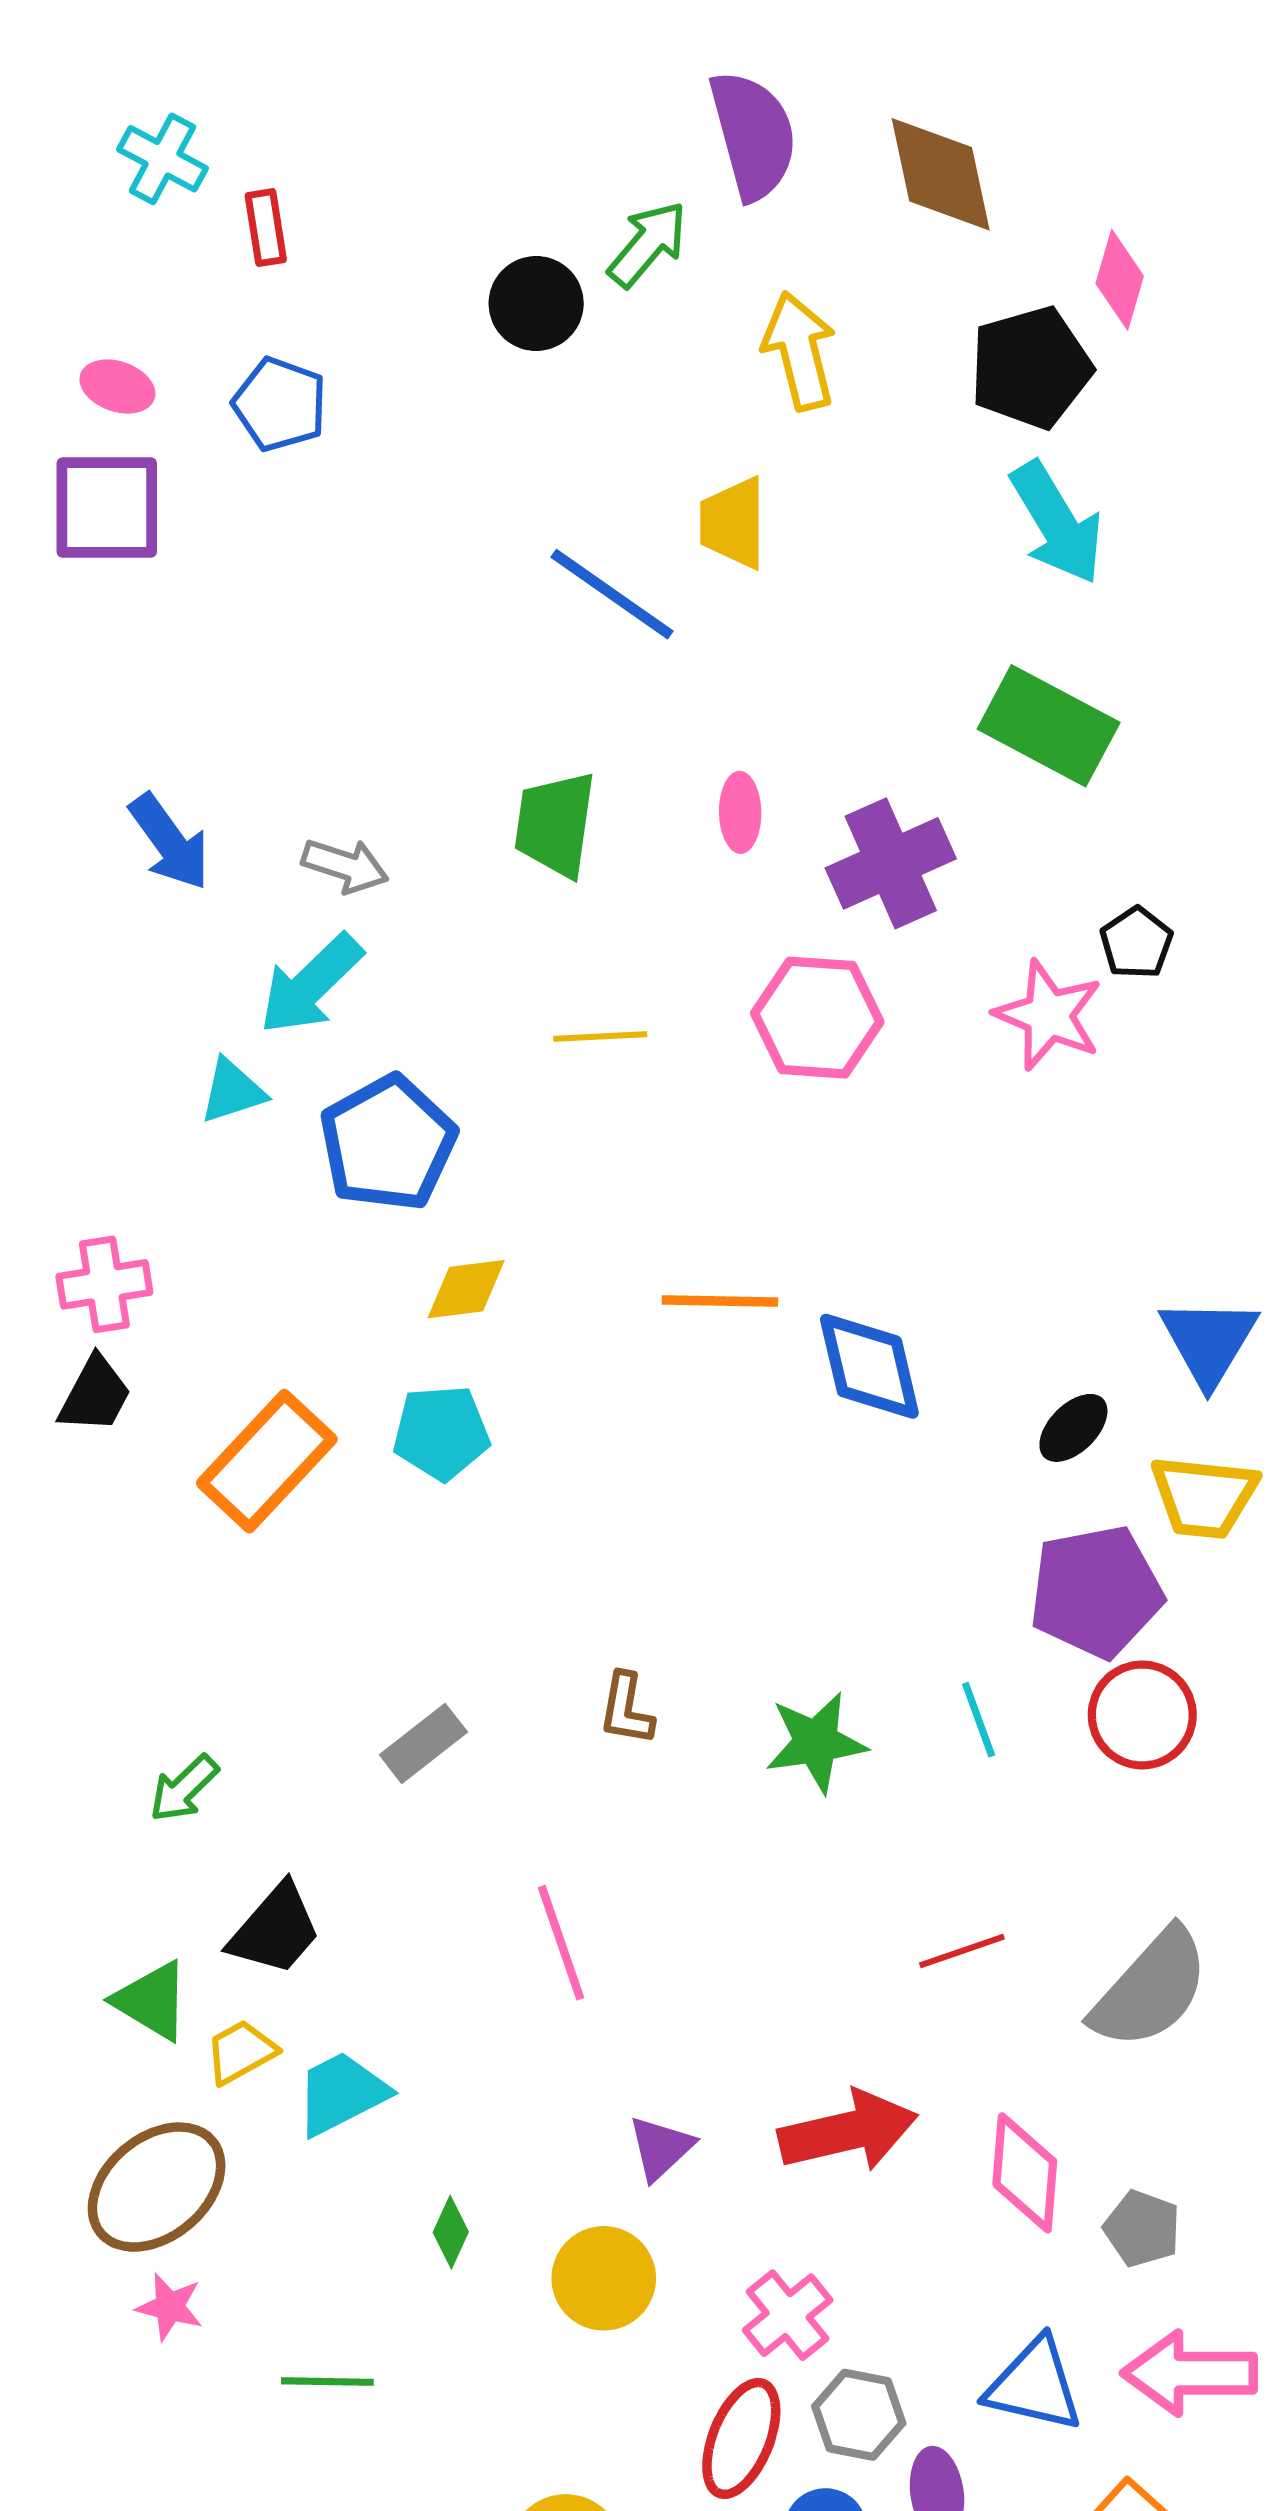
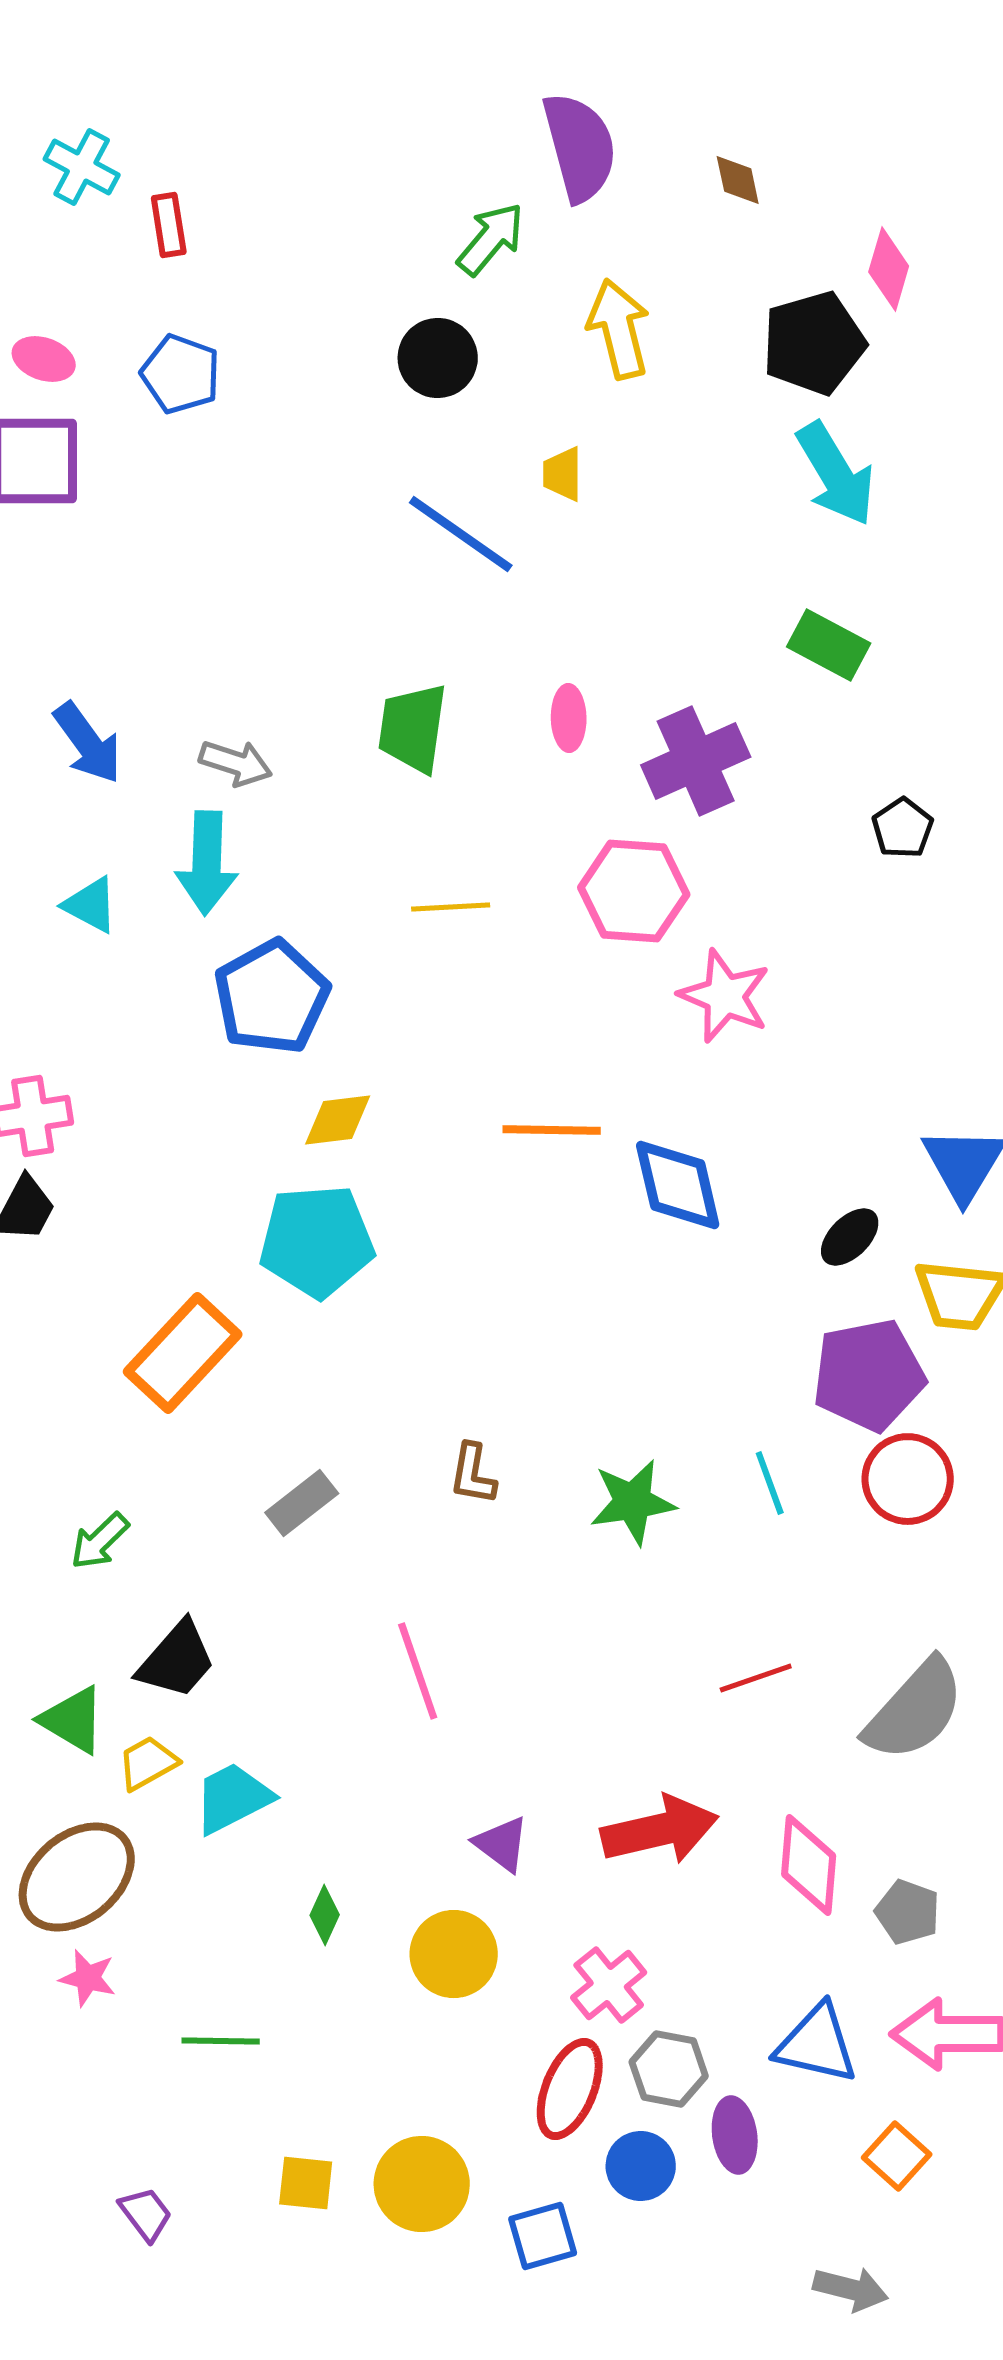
brown diamond: (941, 174) -> (738, 180), size x0.5
black circle: (536, 303) -> (438, 358), moved
yellow trapezoid: (733, 523) -> (563, 474), size x0.7
green rectangle: (1049, 726) -> (829, 645), size x0.7
cyan arrow: (311, 984) -> (207, 863), turned -44
pink star: (1049, 1015) -> (725, 996), moved
cyan triangle: (232, 1091) -> (91, 905), moved, turned 46
cyan pentagon: (441, 1433) -> (317, 1241), size x1.4
orange rectangle: (267, 1461) -> (183, 1353), moved
purple triangle: (661, 2148) -> (502, 1844), turned -40

